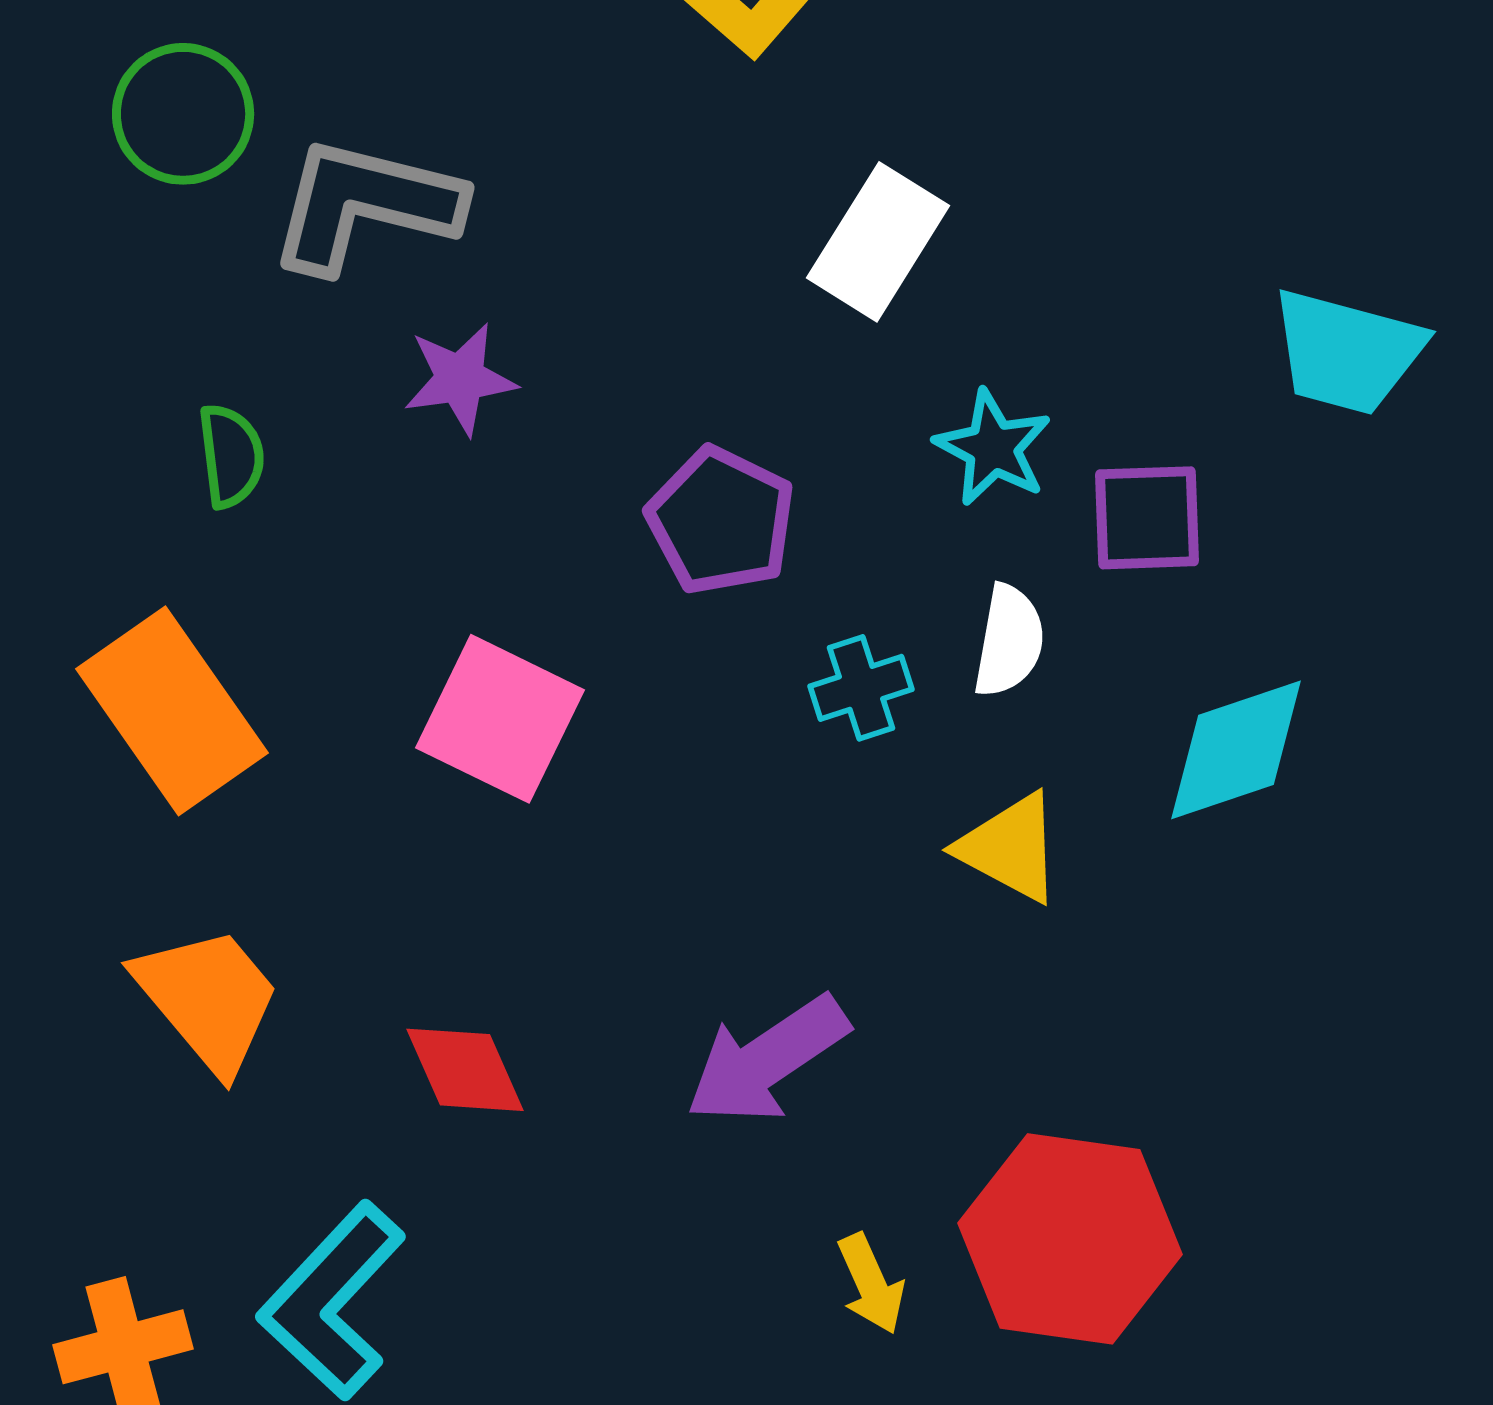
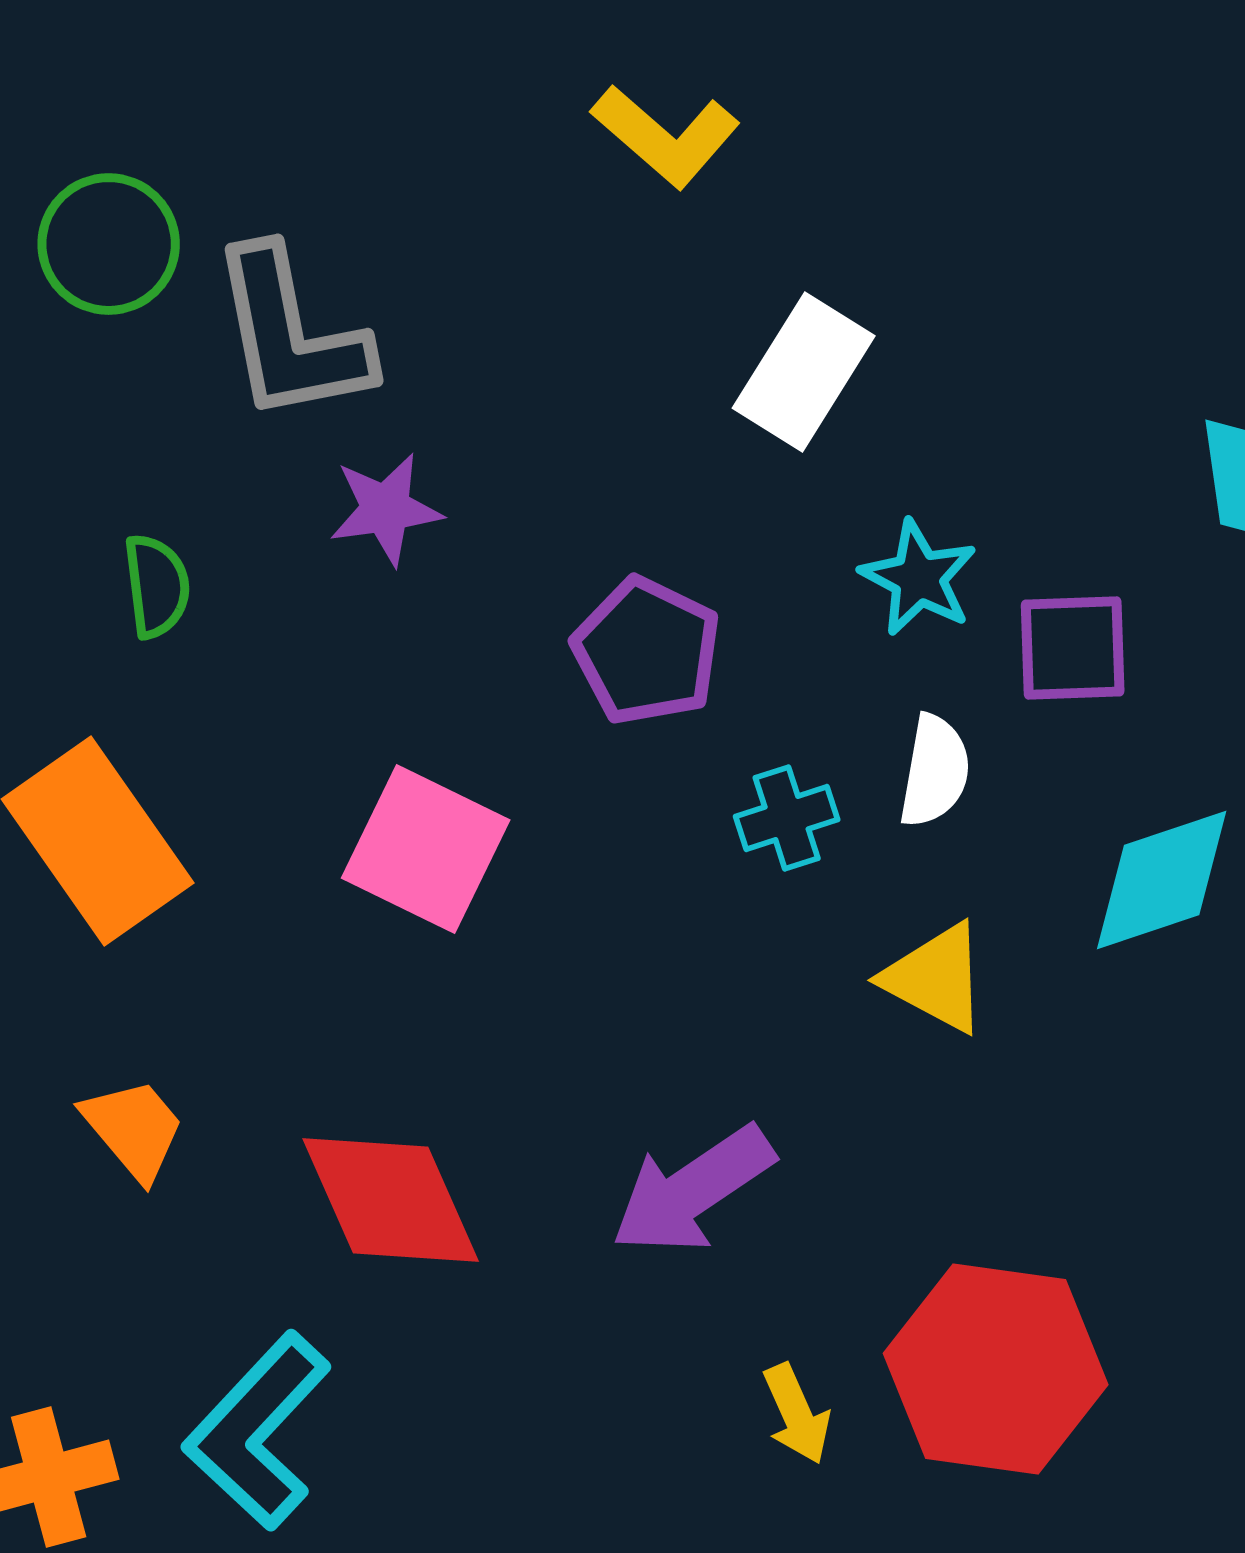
gray L-shape: (365, 205) -> (291, 335), turned -115
orange trapezoid: (208, 999) -> (134, 1129), size x0.7
red diamond: (465, 1070) -> (391, 1200), size x1.5

